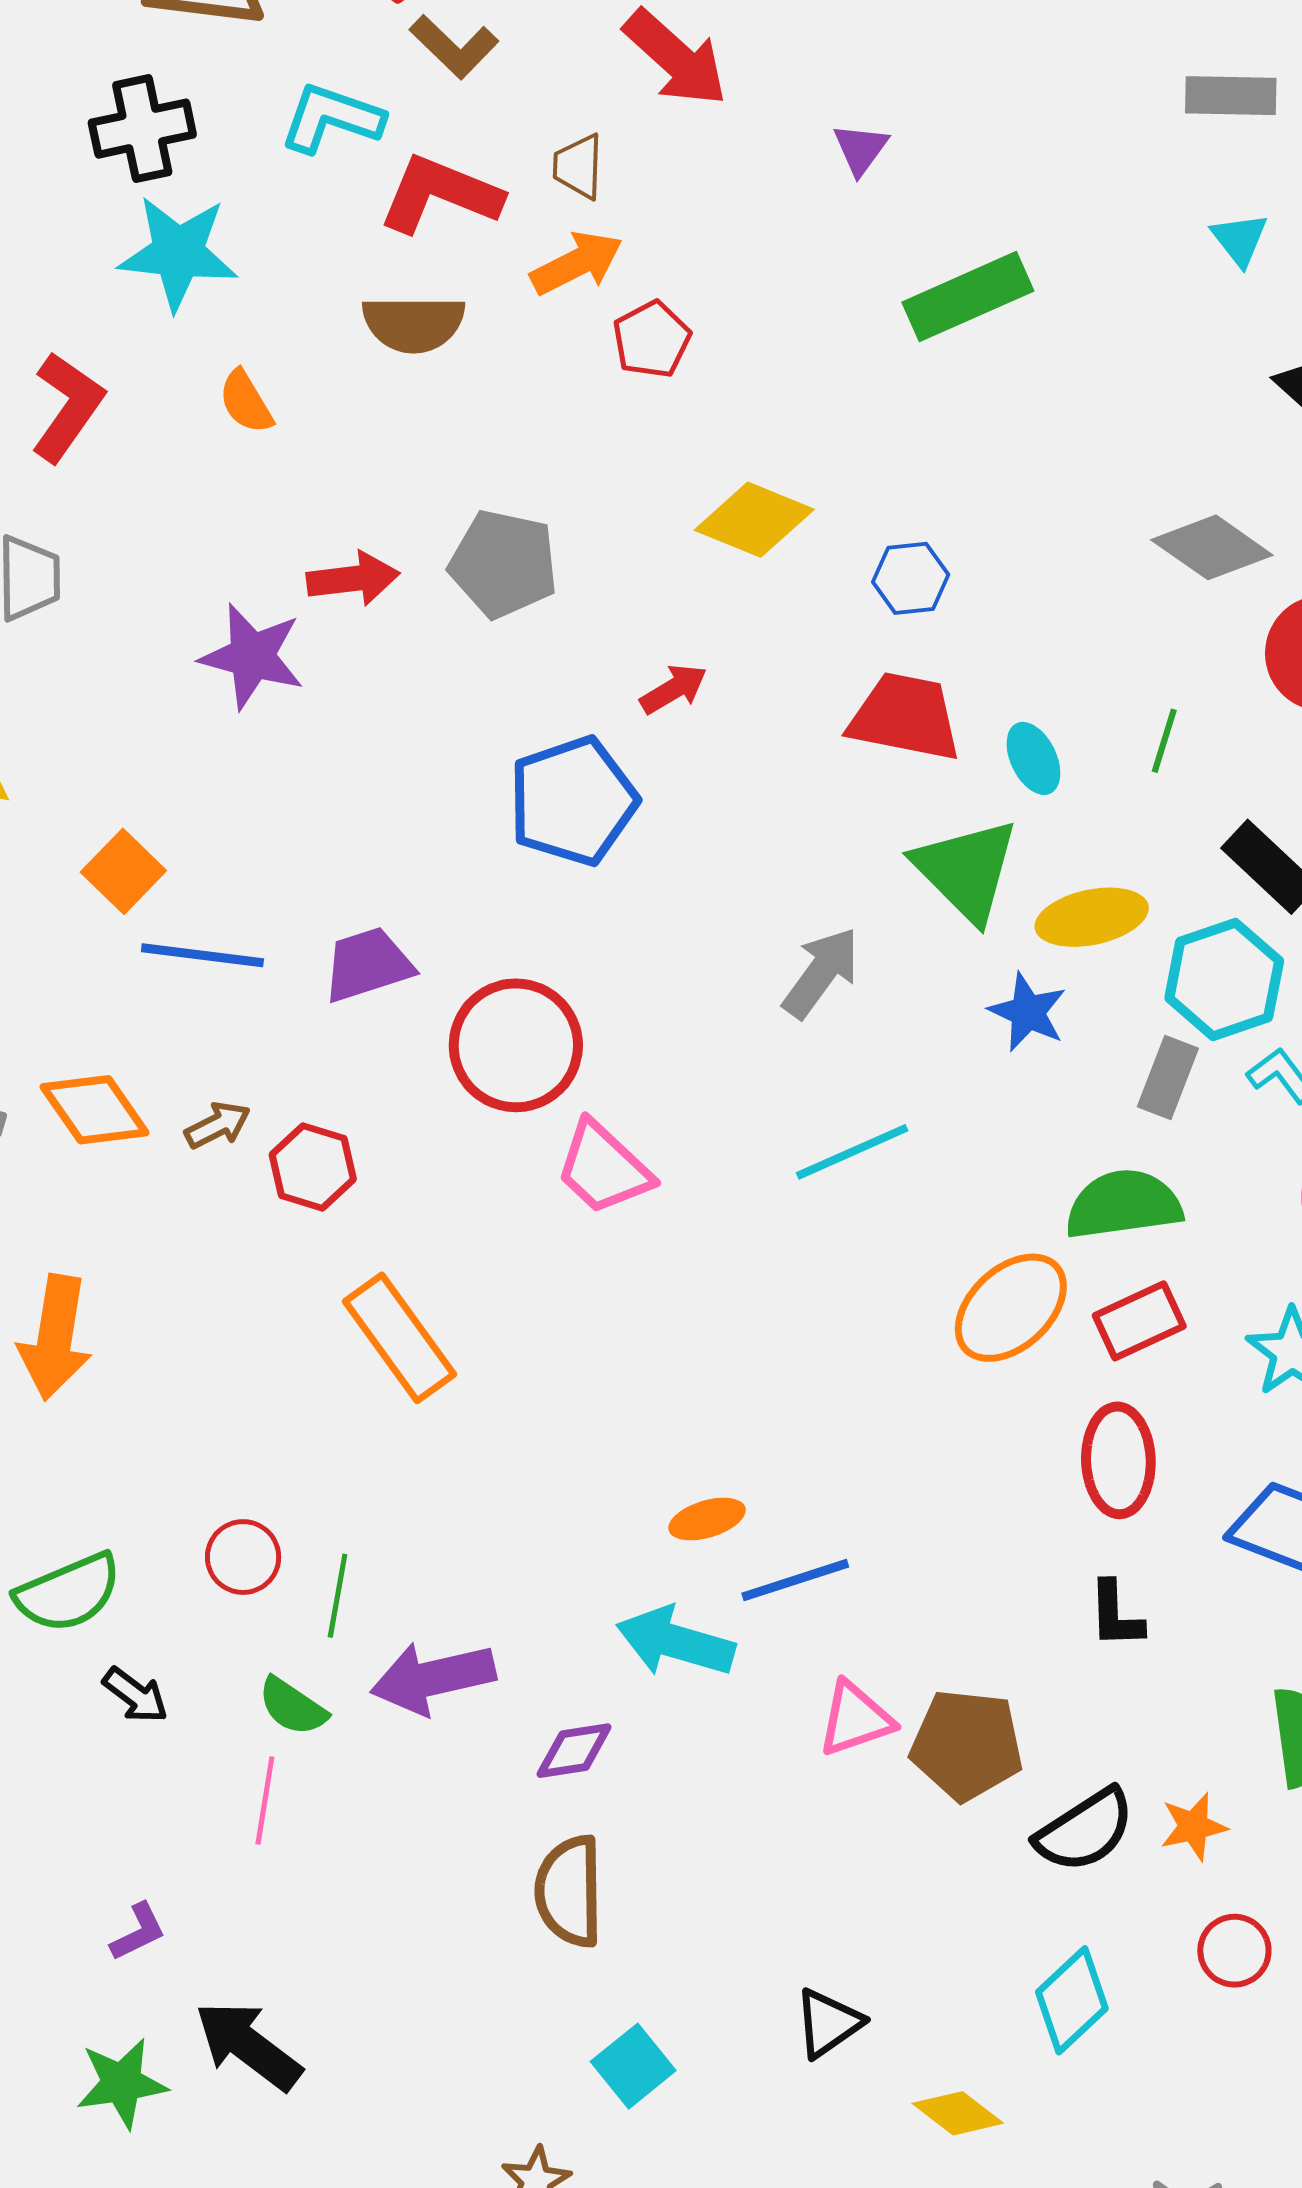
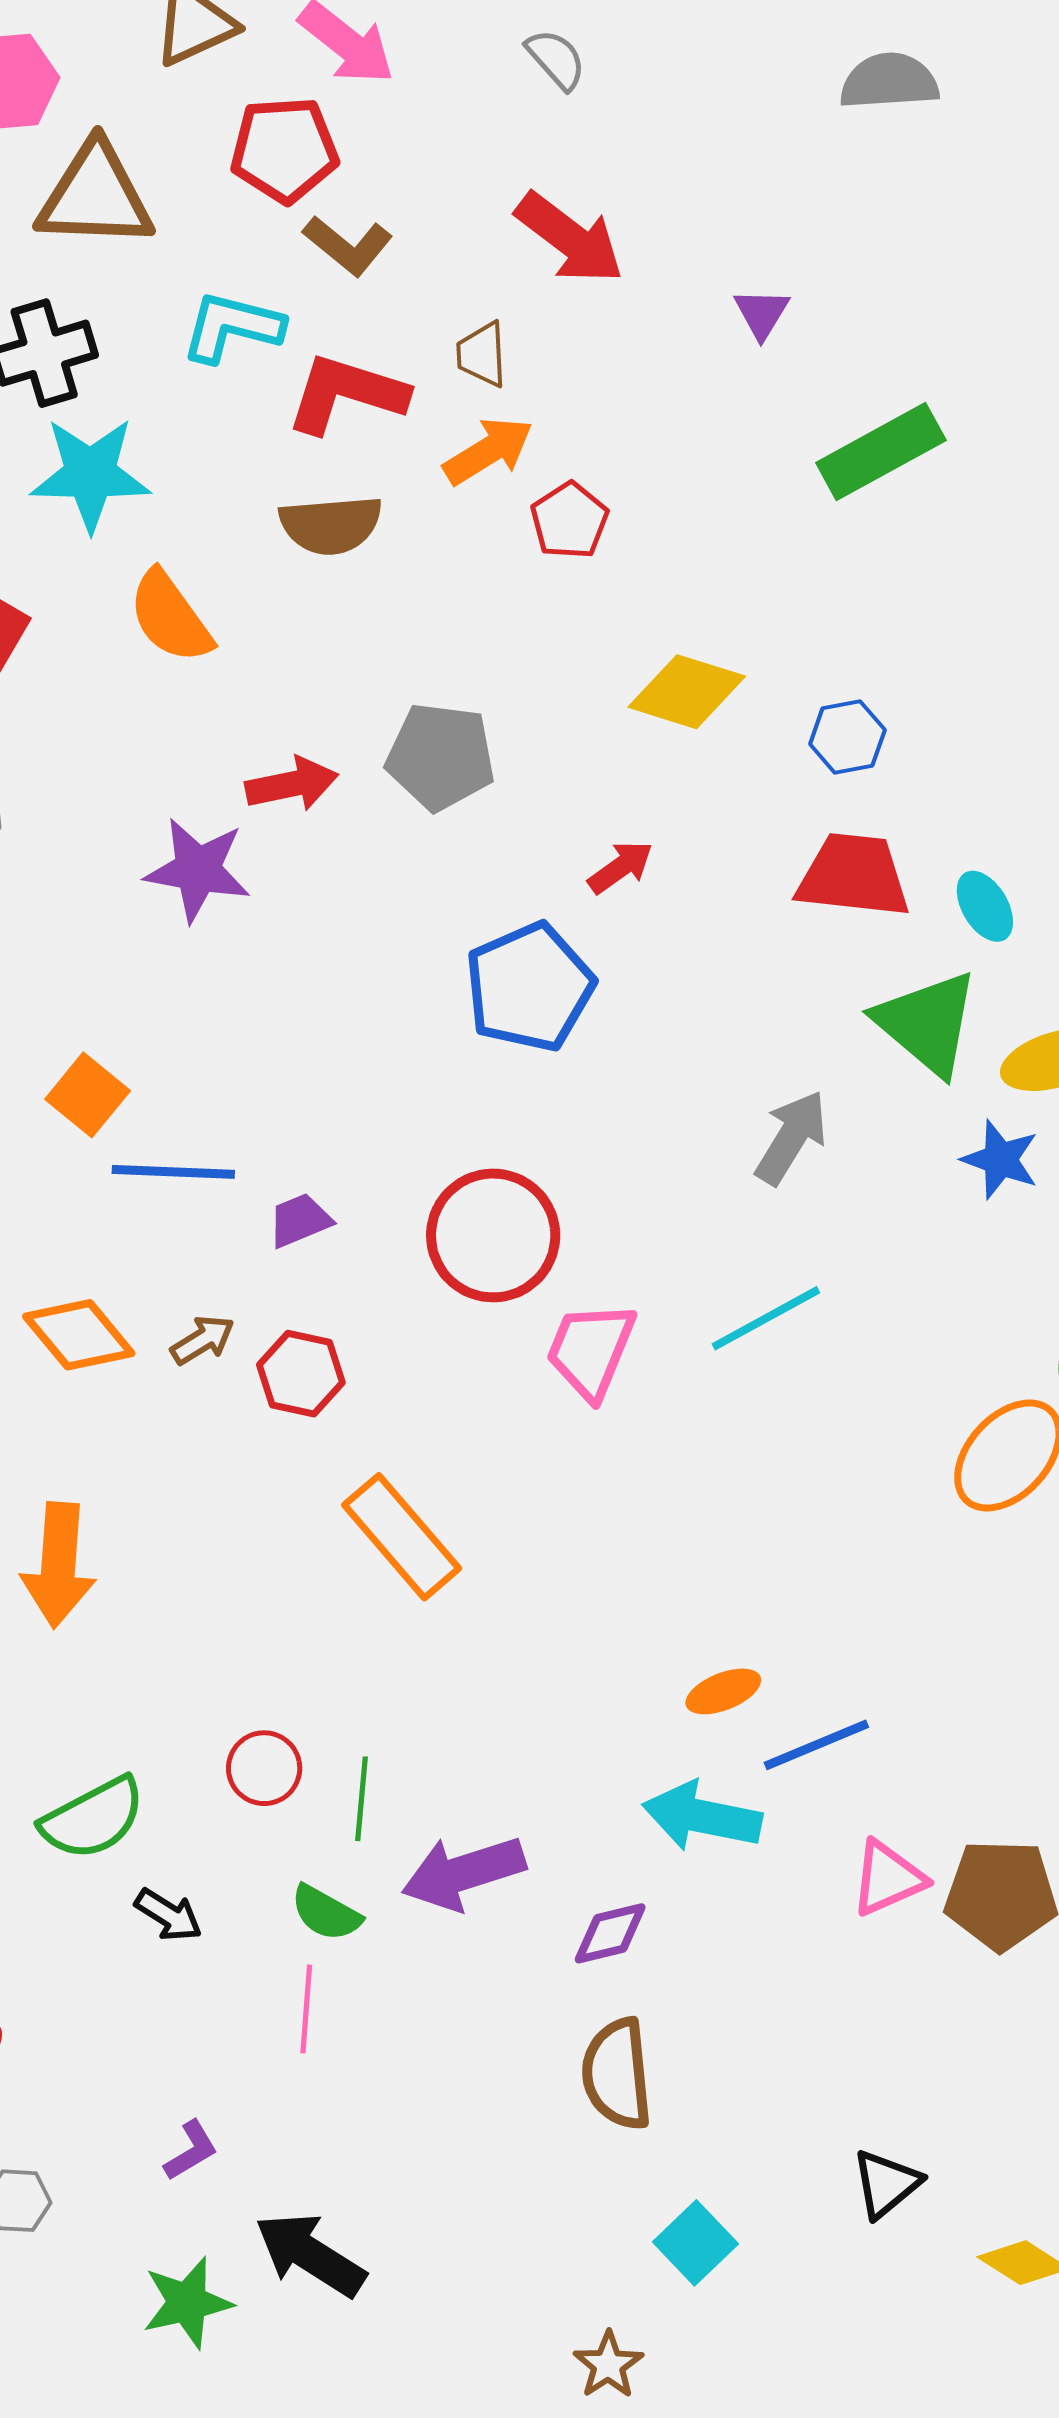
orange semicircle: (246, 402) -> (170, 617), size x1.5
purple trapezoid: (368, 965) -> (300, 1220), moved, size x0.7
cyan line: (852, 1152) -> (766, 1318), moved
pink trapezoid: (603, 1168) -> (591, 1350), turned 74

